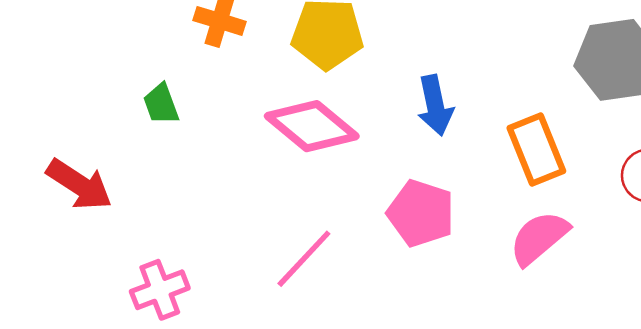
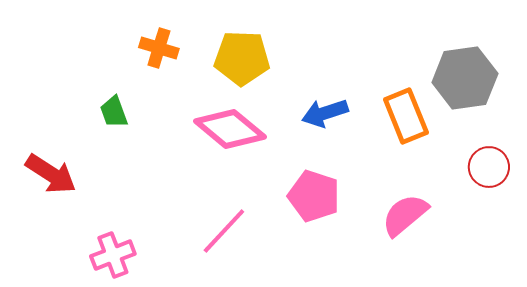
blue arrow: (435, 105) -> (325, 113), turned 84
orange rectangle: (536, 150) -> (406, 116), moved

